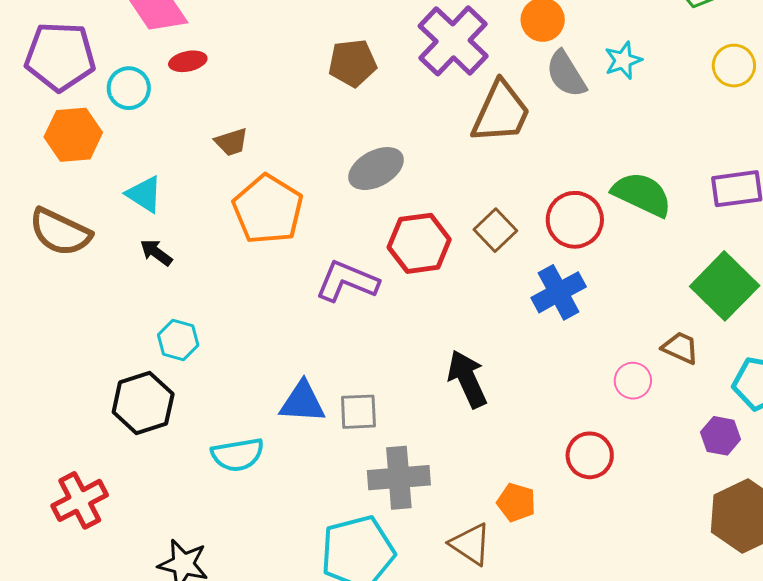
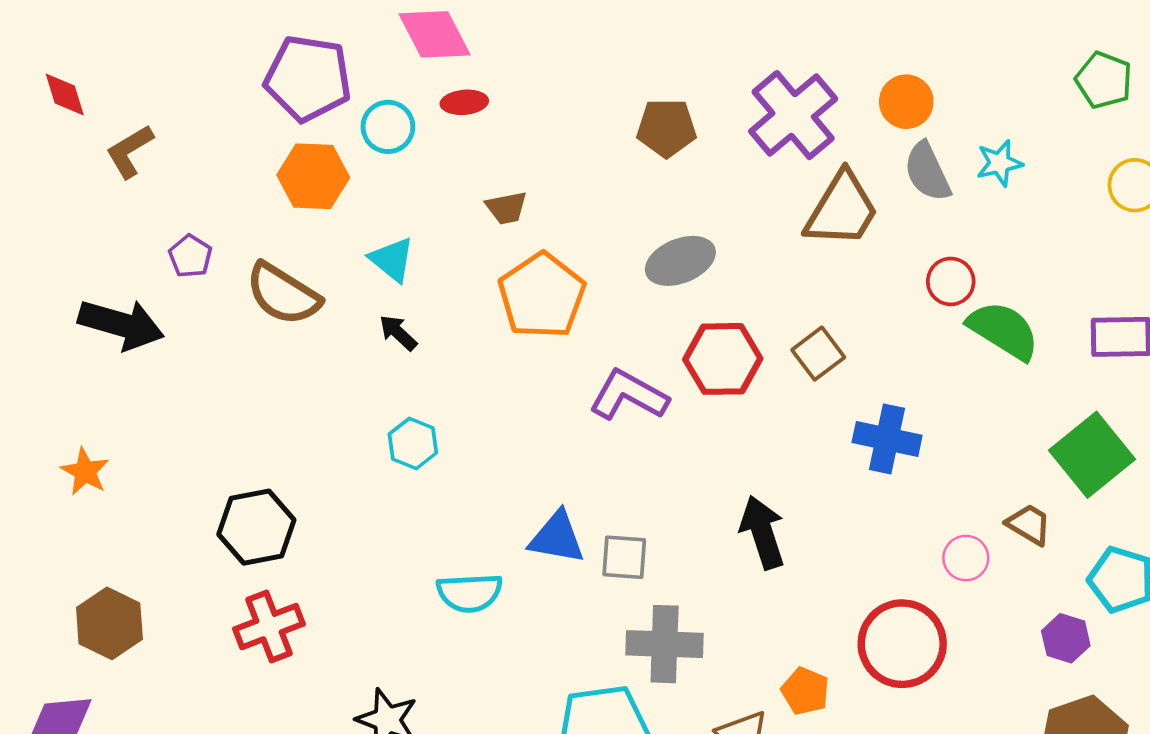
red circle: (575, 220) -> (951, 281), moved, size x0.7
blue cross: (559, 292) -> (887, 439), turned 34
black hexagon: (143, 403) -> (256, 527), moved
red circle: (590, 455) -> (902, 644), size x1.5

